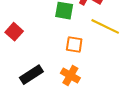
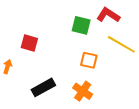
red square: (14, 32) -> (29, 43), turned -30

